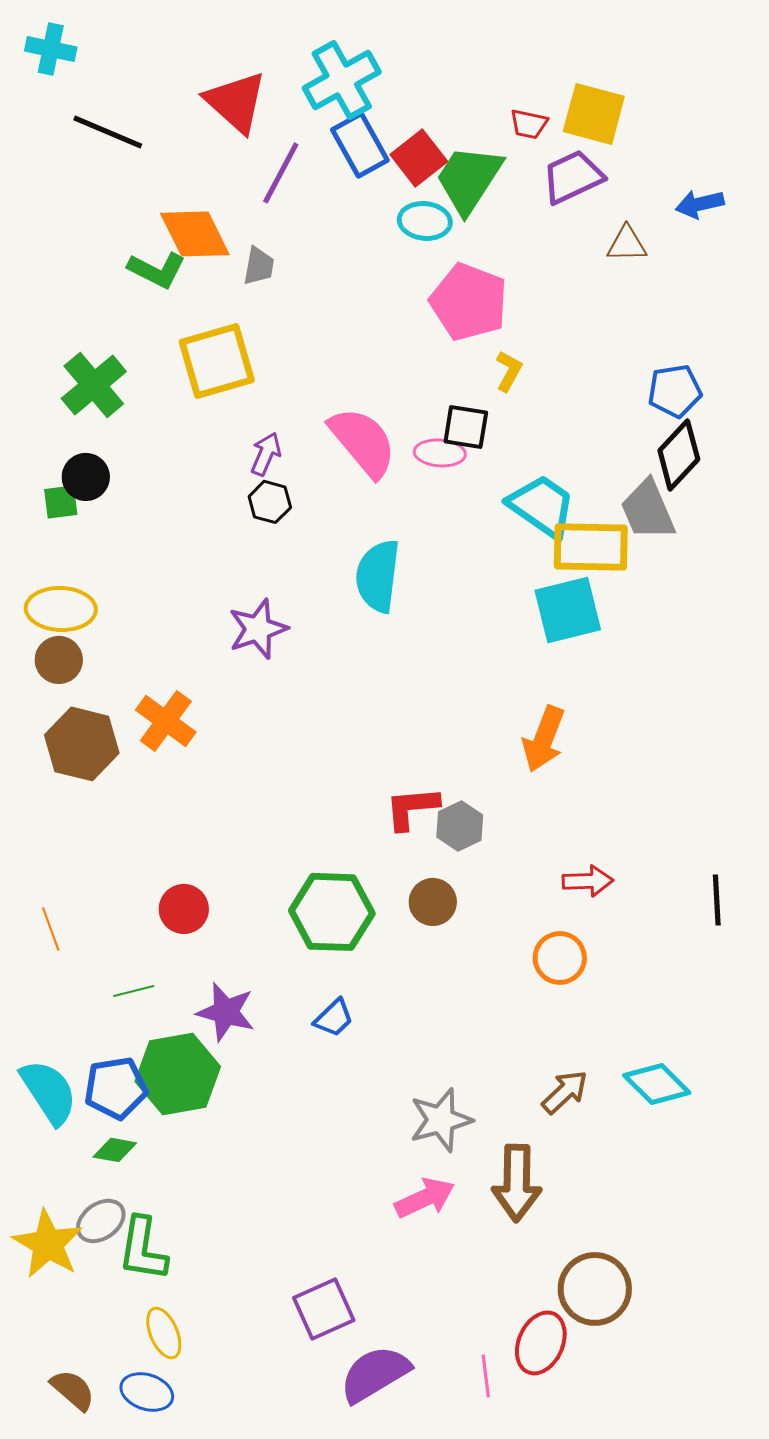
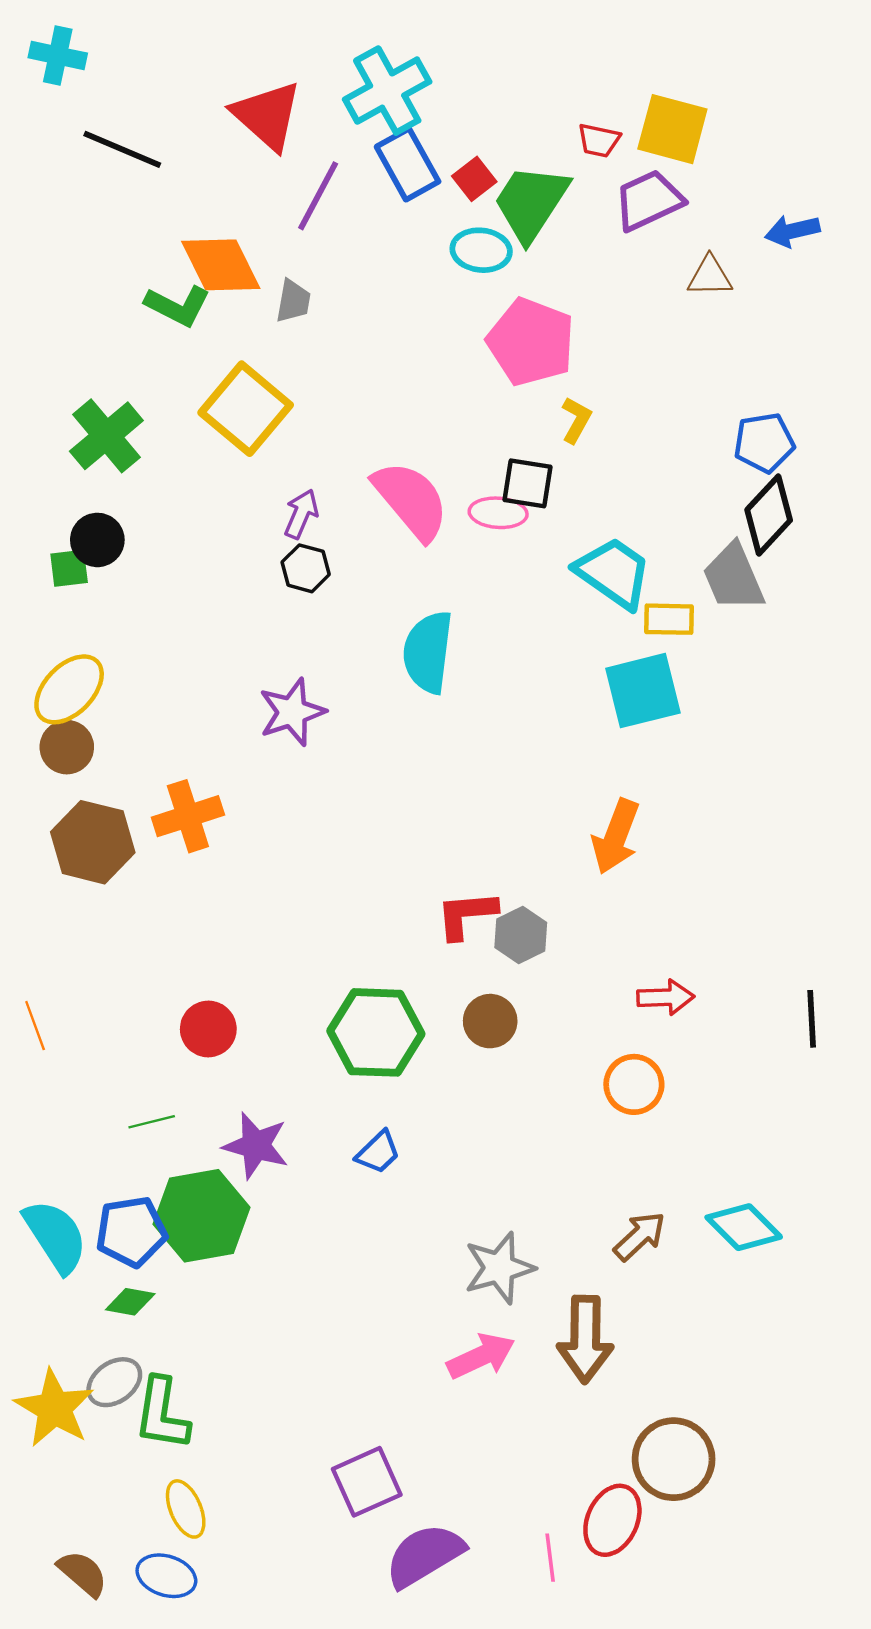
red square: (419, 158) -> (474, 179), size x0.7
yellow square: (217, 361) -> (246, 409), turned -34
yellow rectangle: (591, 547) -> (669, 619), size x0.6
yellow ellipse: (61, 609) -> (69, 689), turned -48
orange cross: (166, 721) -> (188, 816), turned 36
orange line: (51, 929) -> (35, 1026), moved

